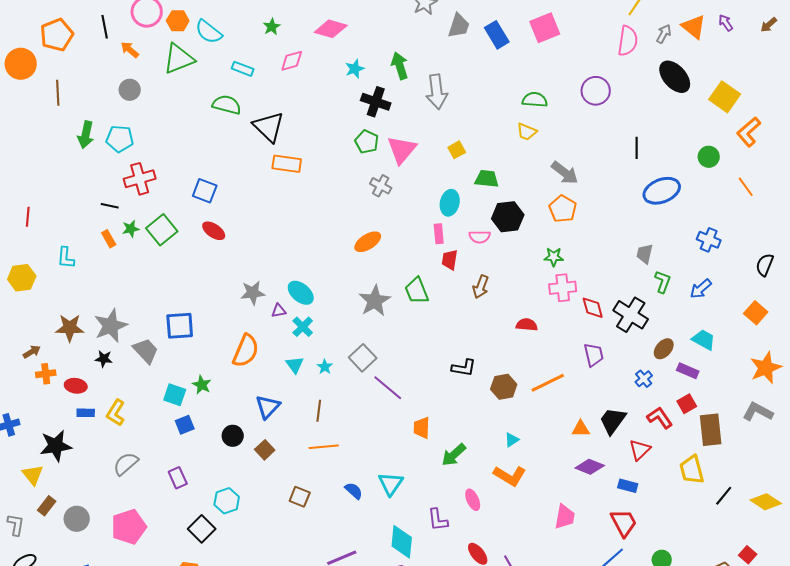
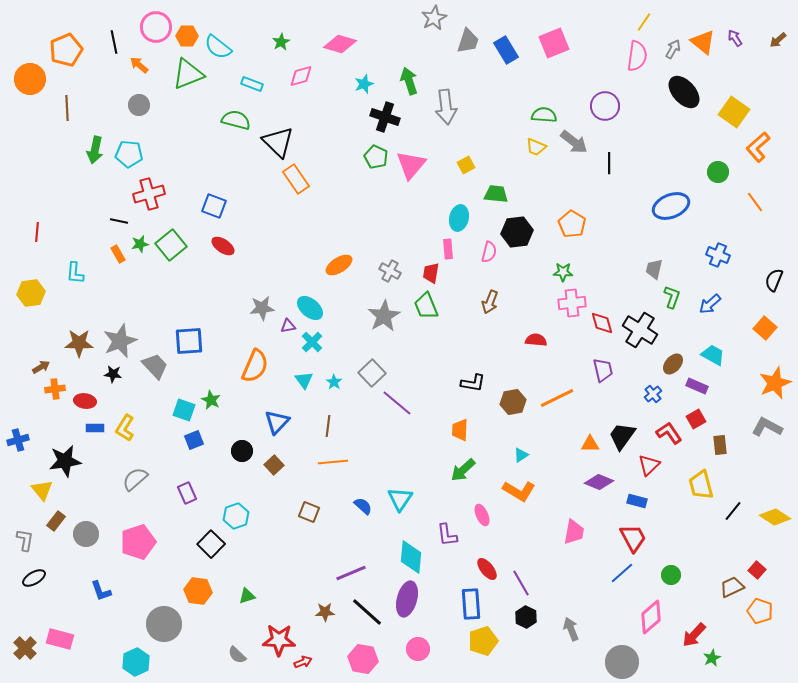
black line: (637, 148) -> (609, 163), moved
orange rectangle: (287, 164) -> (296, 179), turned 48
gray arrow: (565, 173) -> (574, 142), moved
gray cross: (381, 186) -> (390, 271), moved
pink semicircle: (480, 237) -> (489, 252), turned -75
orange ellipse: (368, 242) -> (339, 265), moved
red trapezoid: (450, 260) -> (431, 273), moved
orange trapezoid: (422, 428) -> (460, 430), moved
brown rectangle: (711, 430) -> (720, 445), size x0.6

